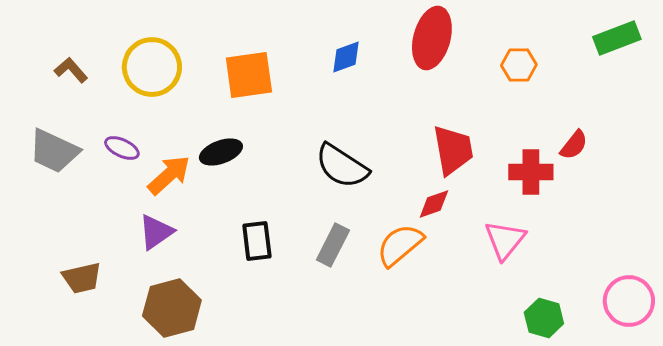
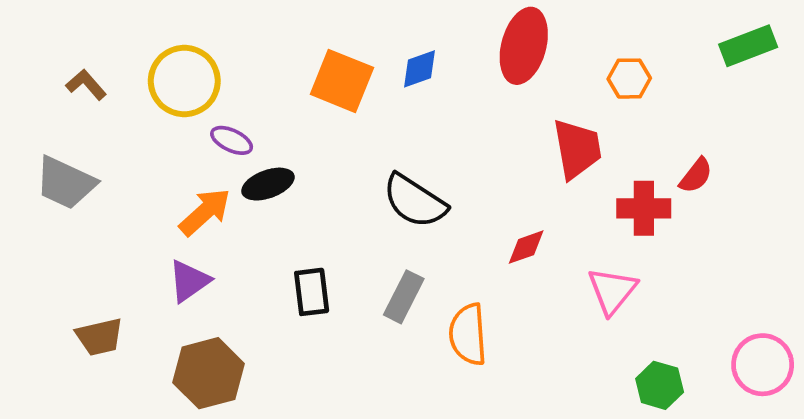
orange square: (249, 75) -> (342, 81), moved, turned 30
purple ellipse: (122, 148) -> (232, 140), moved
red trapezoid: (453, 150) -> (577, 149), moved
orange semicircle: (400, 245) -> (468, 334), moved, turned -54

